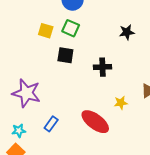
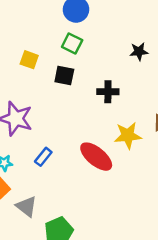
yellow square: (46, 31) -> (29, 60), moved
yellow star: (121, 103) -> (128, 135), size x1.6

